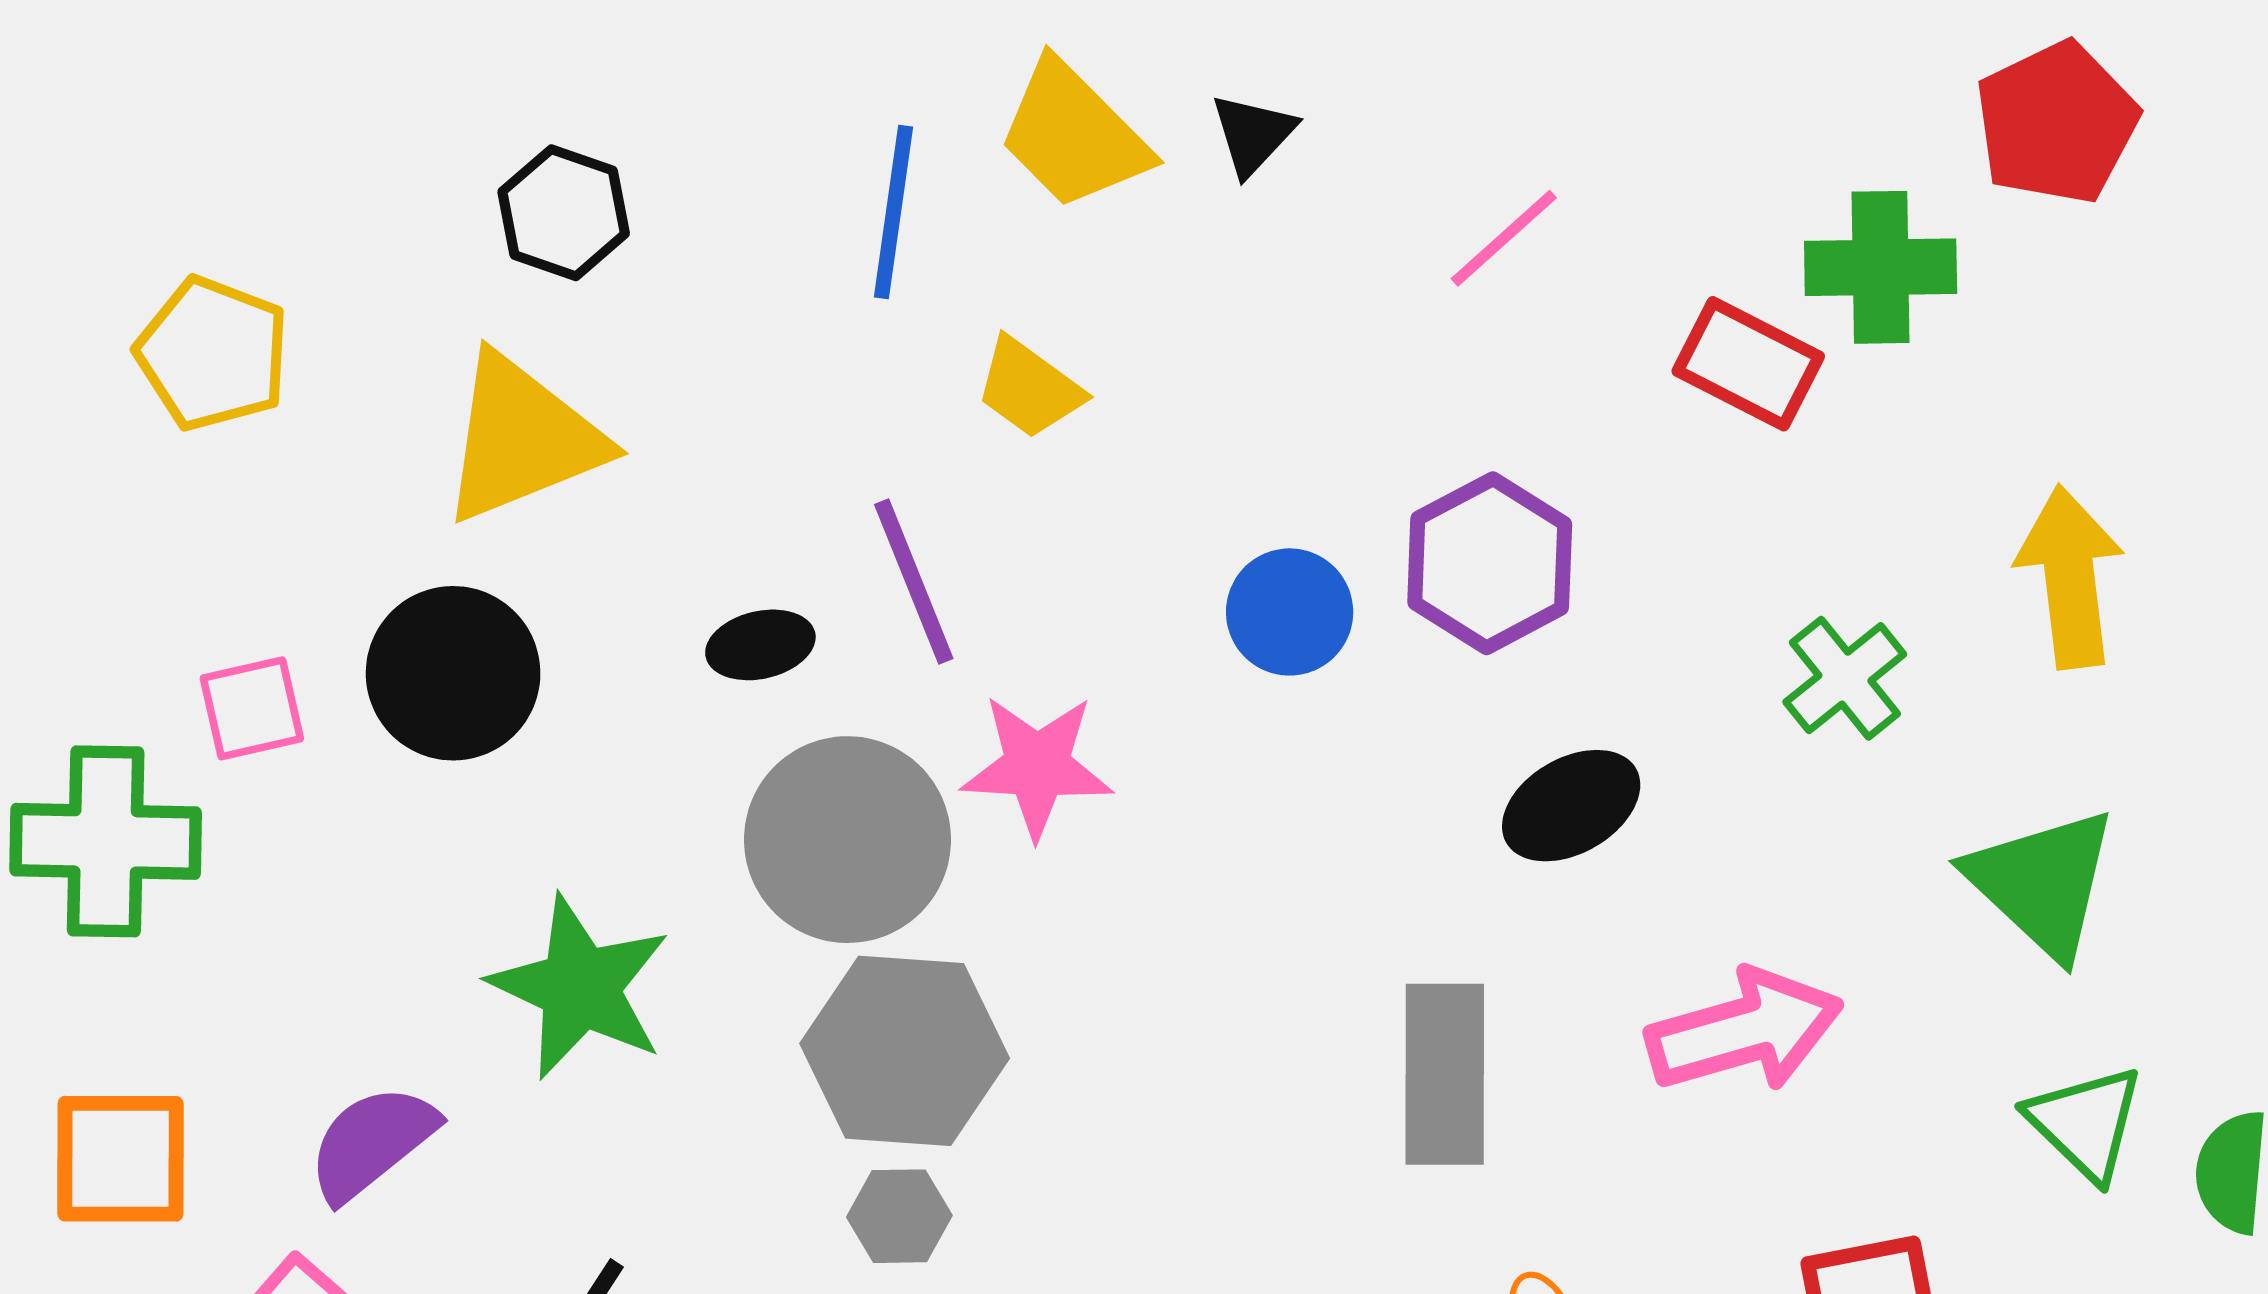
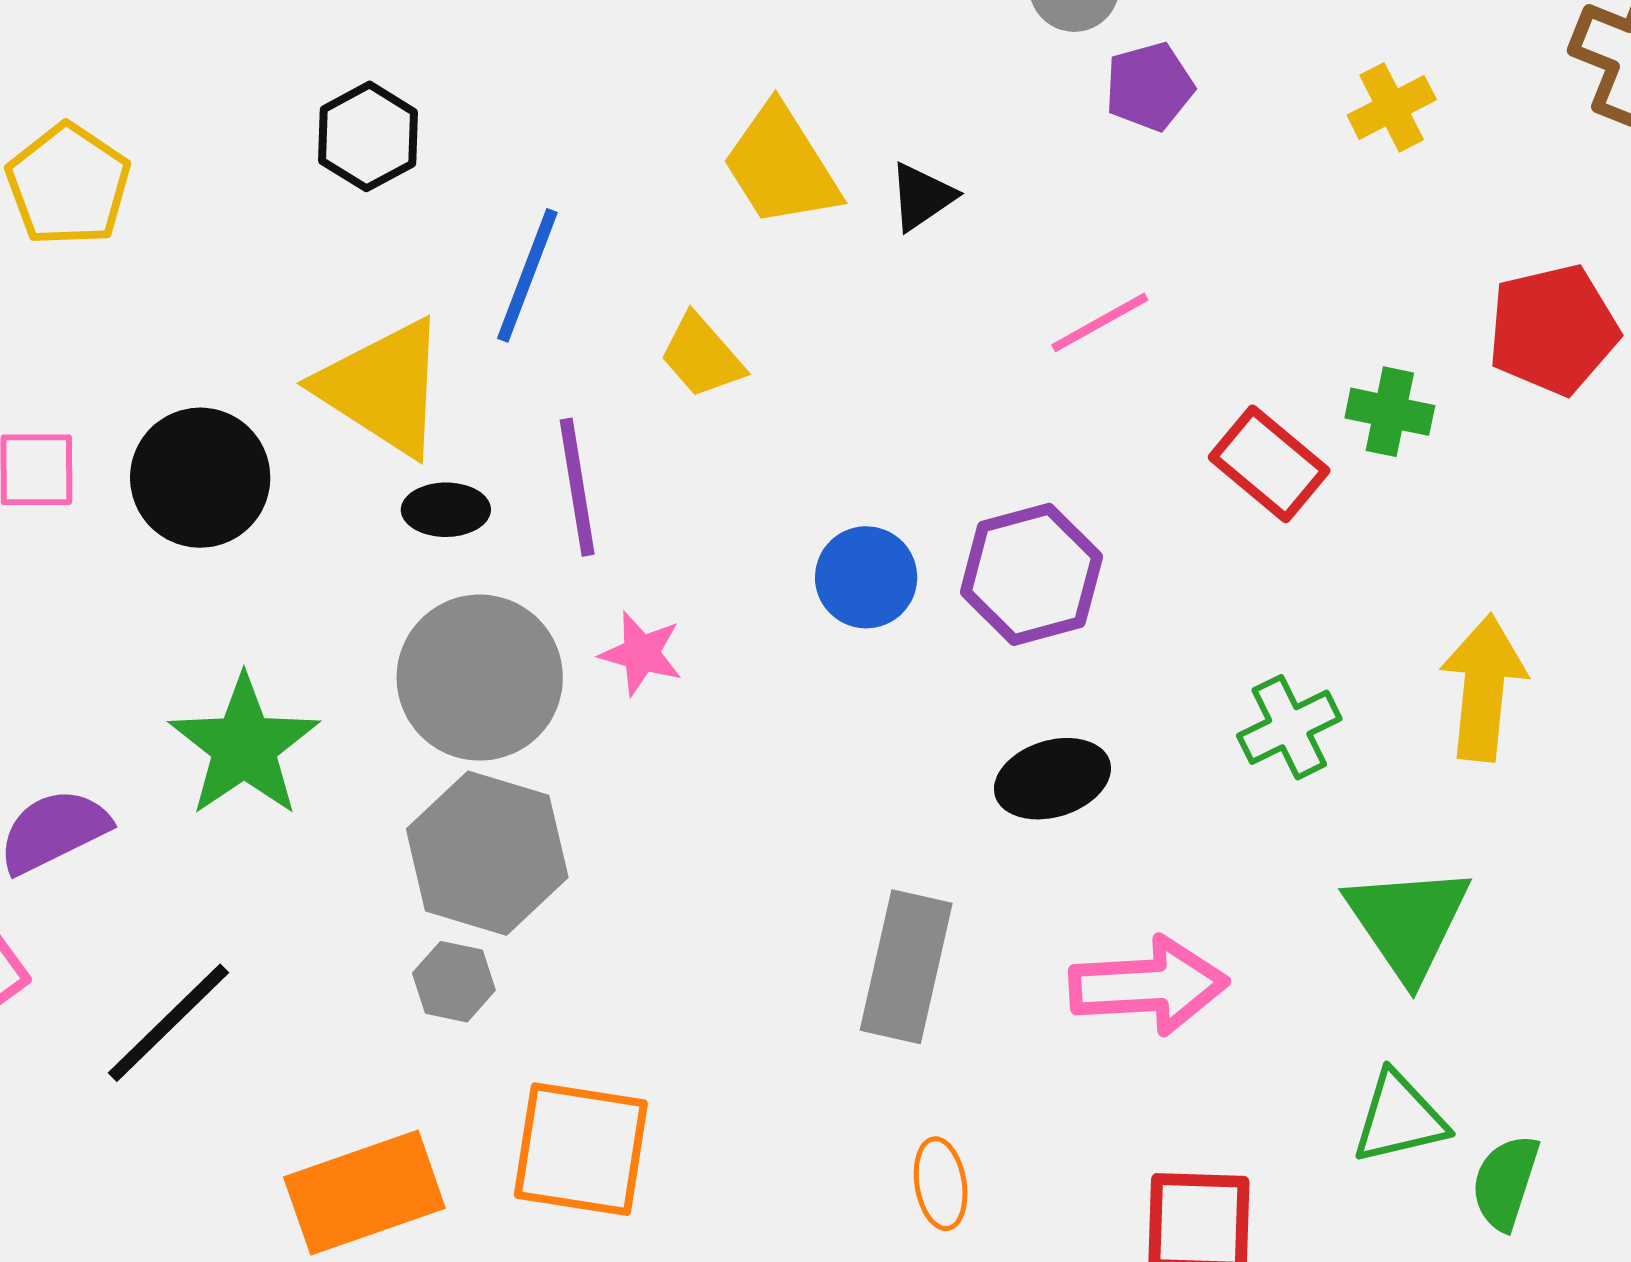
blue line: (894, 212) -> (527, 275), moved
green cross: (1881, 267) -> (1390, 412), size x0.7
yellow triangle: (522, 439) -> (383, 387), moved, turned 42
pink star: (1037, 766) -> (641, 653), size x0.7
green triangle: (2086, 1123) -> (1399, 1118), turned 50

